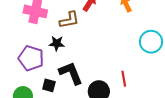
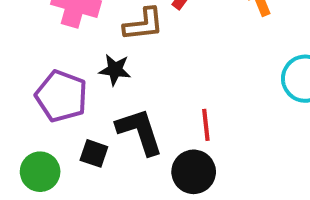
red line: (124, 79) -> (206, 125), moved

